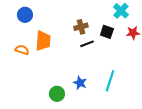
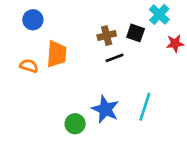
black square: (107, 32) -> (136, 33), moved
blue star: (80, 83) -> (105, 109), size x1.5

